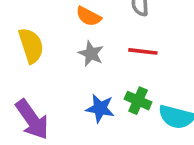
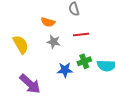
green cross: (138, 101) -> (84, 61), turned -32

